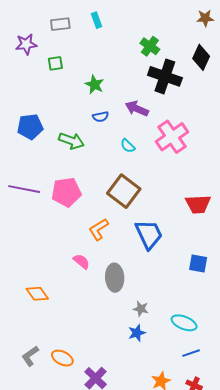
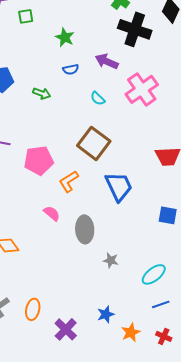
green arrow: (71, 141) -> (42, 93), size x0.7
pink pentagon: (66, 192) -> (39, 160), moved
cyan ellipse: (184, 323) -> (154, 274), turned -60
blue star: (137, 333) -> (106, 314), moved
orange ellipse: (62, 358) -> (33, 309), turned 75

